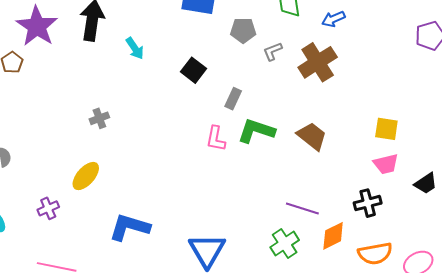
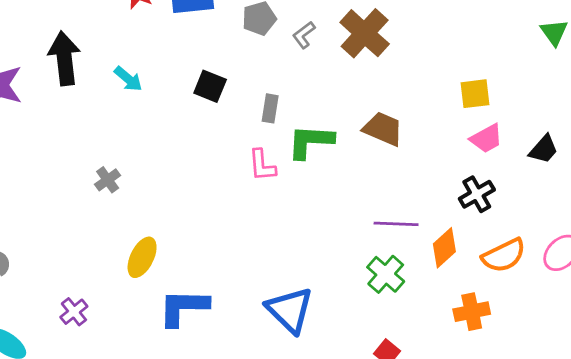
yellow ellipse: (86, 176) -> (142, 257), moved

